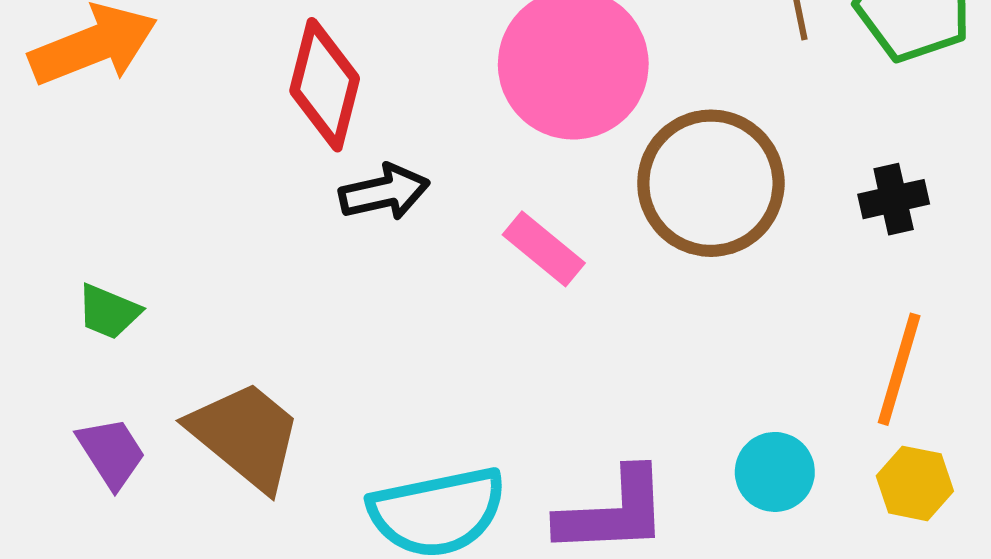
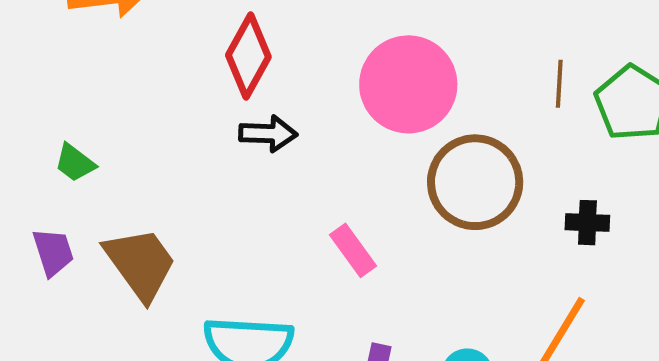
pink rectangle: (544, 249) -> (353, 250), moved

